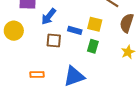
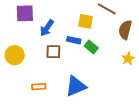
yellow square: (95, 24) -> (86, 21), moved
yellow circle: (14, 31) -> (15, 55), moved
green rectangle: (93, 46) -> (91, 47), moved, turned -64

